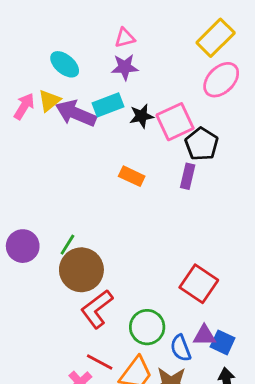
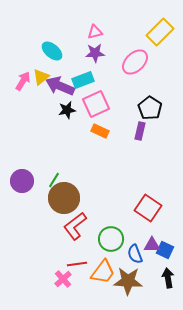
pink ellipse: (221, 80) -> (135, 62), moved
black star: (142, 116) -> (67, 110), moved
pink square: (175, 122) -> (96, 104), moved
red line: (100, 362) -> (77, 264), turned -36

